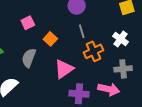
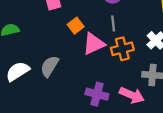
gray semicircle: (29, 58) -> (50, 66), moved
pink triangle: (64, 69) -> (94, 44), moved

